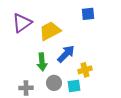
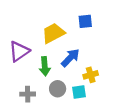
blue square: (88, 14) -> (85, 21), moved
purple triangle: (22, 23) -> (19, 51), moved

